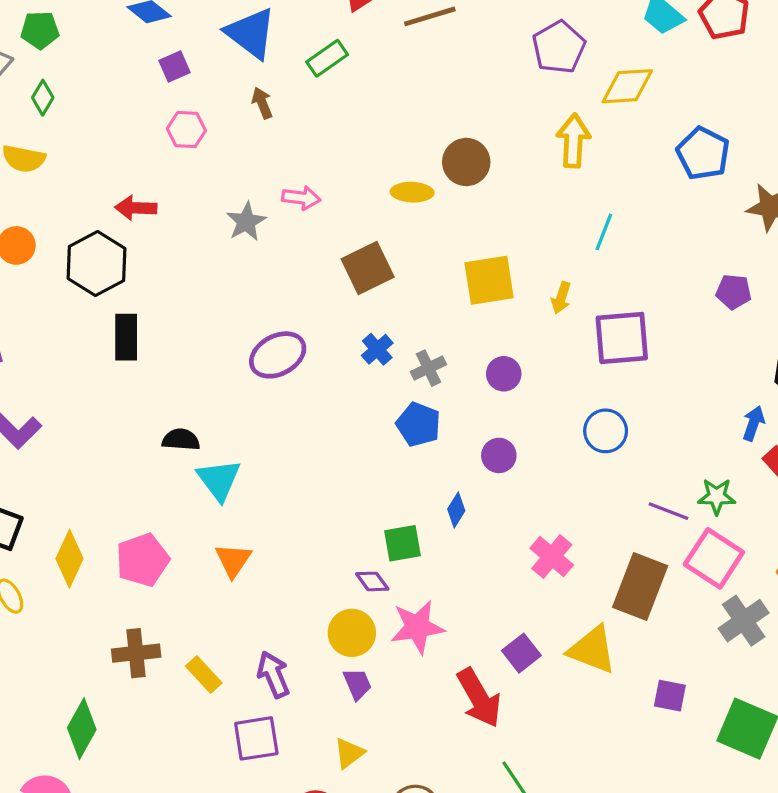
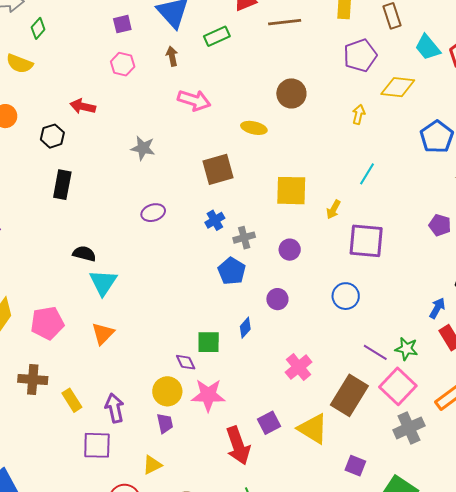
yellow arrow: (573, 141) -> (359, 114), size x0.6
brown circle: (466, 162) -> (291, 93), moved
pink arrow: (301, 198) -> (194, 100), moved, size x1.4
gray star: (246, 222) -> (143, 148), moved, turned 30
black hexagon: (97, 263) -> (52, 136), size x0.6
purple ellipse: (278, 355) -> (153, 213), size x0.7

